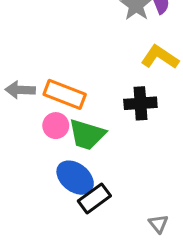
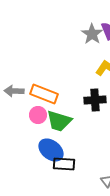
black rectangle: (94, 198) -> (64, 164), turned 40

